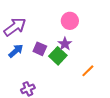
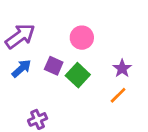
pink circle: (70, 21) -> (82, 38), moved
purple star: (65, 44) -> (122, 68), moved

